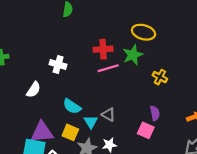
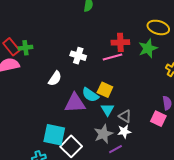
pink line: (108, 68) -> (112, 57), moved
gray triangle: (108, 115) -> (125, 116), moved
purple triangle: (42, 132) -> (75, 103), moved
yellow square: (70, 132) -> (105, 90), moved

